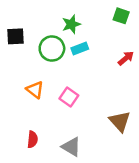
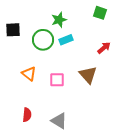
pink square: (69, 97) -> (57, 80), turned -35
brown triangle: (120, 121) -> (88, 75), moved

